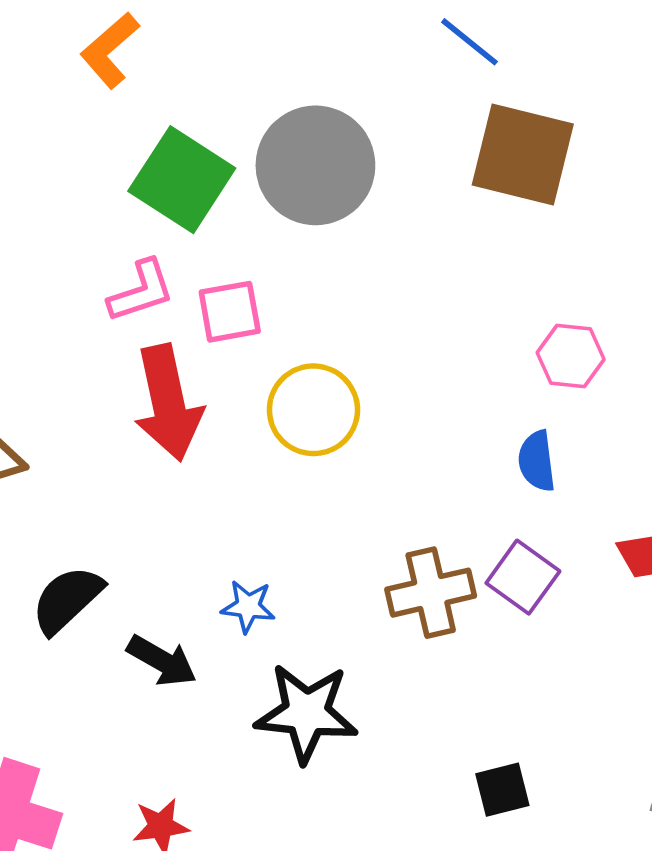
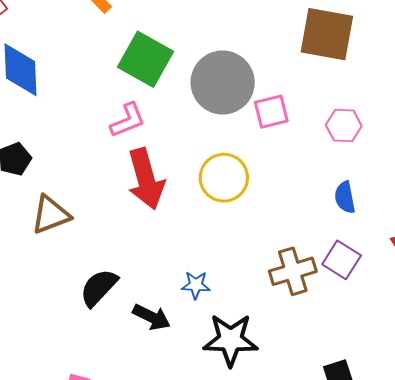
gray circle: (315, 165) -> (223, 82), moved
pink square: (230, 312) -> (271, 112), moved
pink hexagon: (571, 356) -> (344, 126), moved

